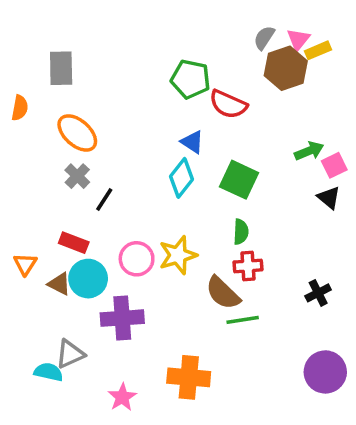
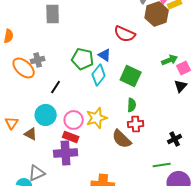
gray rectangle: (61, 68) -> (53, 14), moved
green pentagon: (190, 79) -> (83, 59), moved
orange ellipse: (77, 133) -> (24, 68), moved
gray cross: (77, 176) -> (38, 60), moved, turned 32
black triangle: (329, 198) -> (181, 86), turned 32
red rectangle: (74, 243) -> (71, 137), moved
cyan circle: (88, 279) -> (46, 115), moved
green line: (243, 320) -> (162, 165), moved

